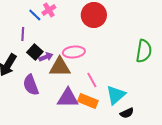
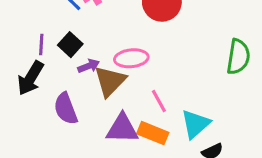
purple line: (23, 34) -> (41, 45), moved
black square: (35, 52) -> (70, 45), moved
brown triangle: (60, 67) -> (110, 81), turned -45

